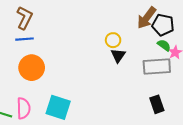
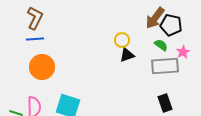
green semicircle: (164, 45) -> (161, 45), moved
black triangle: (118, 55) -> (127, 55), turned 35

